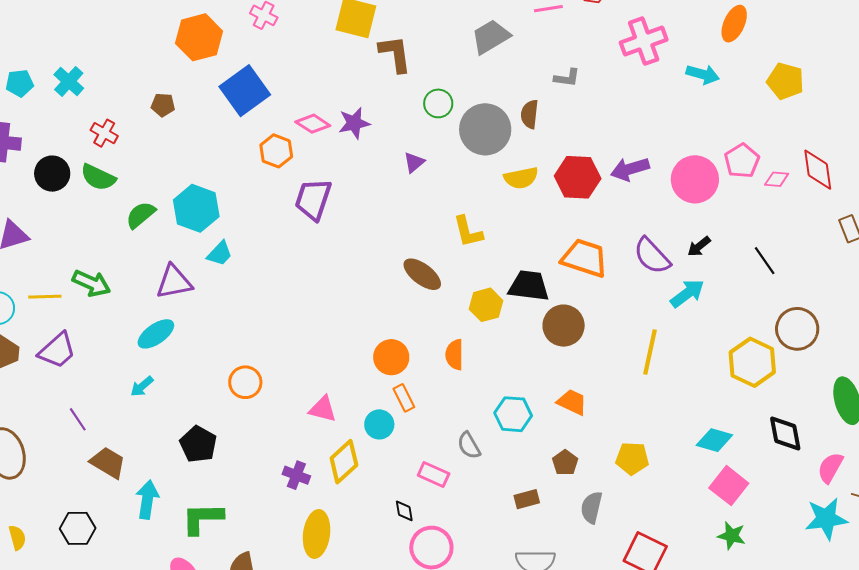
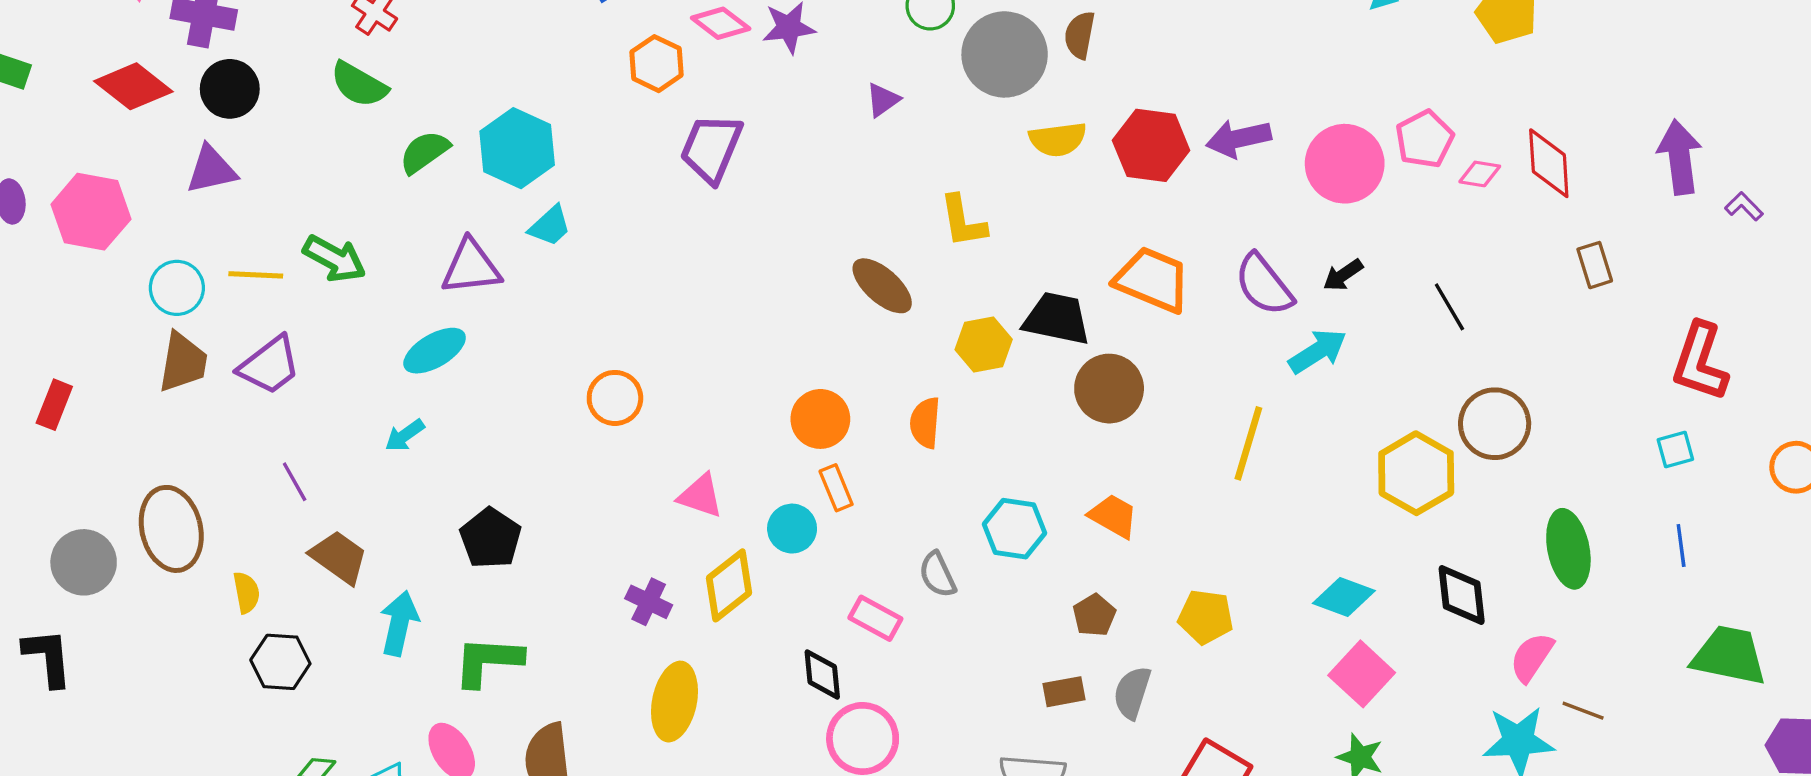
black circle: (52, 174) -> (230, 89), moved
orange circle: (245, 382) -> (615, 398), moved
brown rectangle: (527, 499) -> (1064, 692), moved
black diamond: (404, 511) -> (822, 674), size x1.4
yellow semicircle: (17, 538) -> (246, 593), moved

